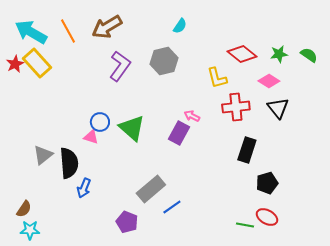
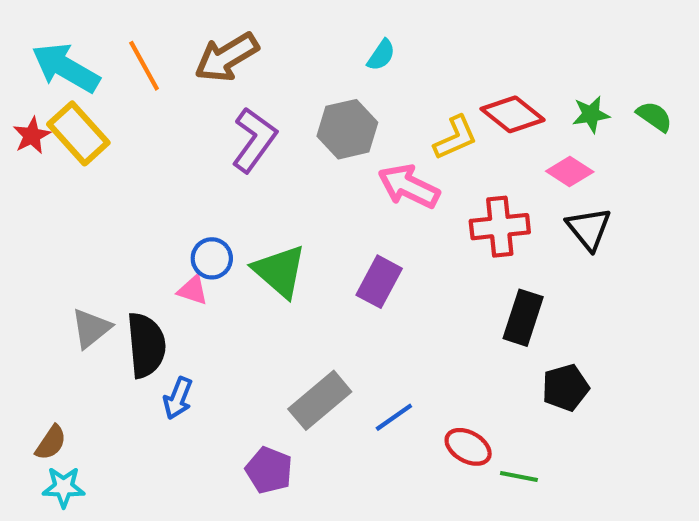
yellow L-shape: (217, 78) -> (455, 138), moved, turned -100
pink arrow: (192, 116) -> (409, 186), moved, size x1.8
blue line: (172, 207) -> (394, 417), moved
red ellipse: (267, 217) -> (468, 447), moved

